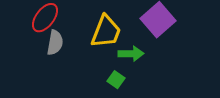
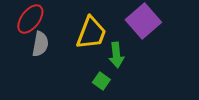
green arrow: (131, 54) -> (116, 55), turned 85

